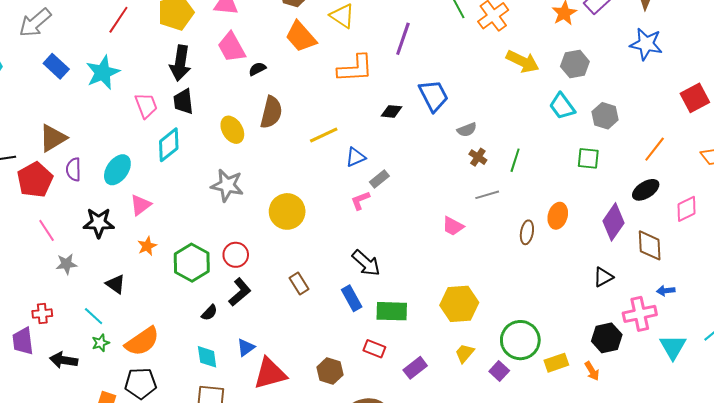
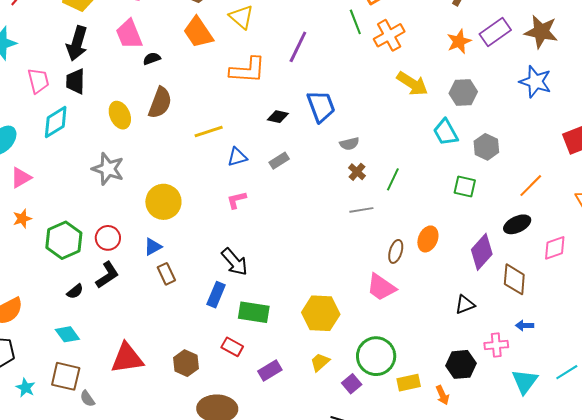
gray rectangle: (379, 179) -> (279, 161), moved
pink trapezoid: (453, 226) -> (381, 287), moved, size x1.4
blue rectangle: (352, 298) -> (216, 295), turned 45
pink cross: (640, 314) -> (496, 345), size x0.7
blue triangle: (246, 347) -> (153, 247), moved
cyan diamond: (207, 357) -> (67, 334), turned -35

